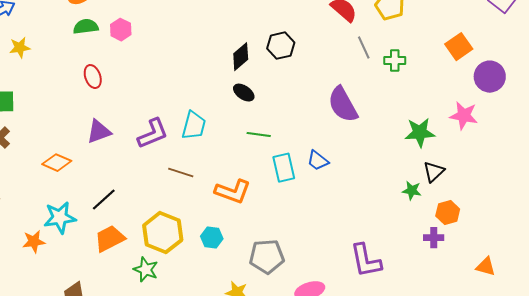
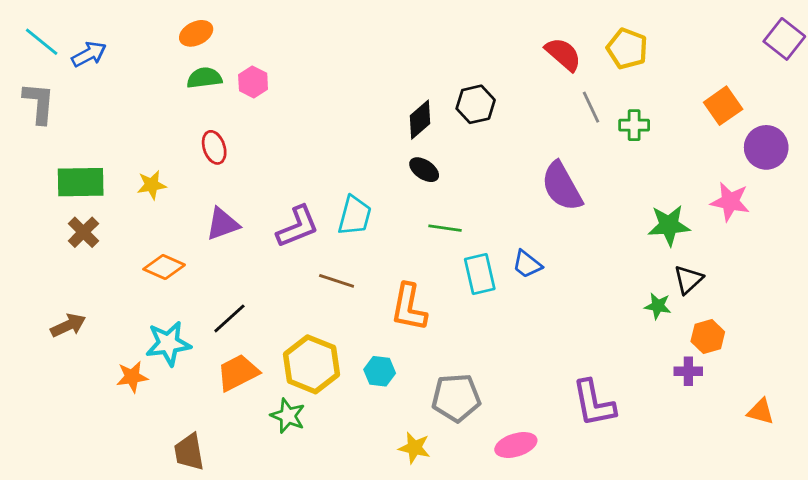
yellow star: (20, 48) -> (152, 185), moved
orange L-shape: (233, 192) -> (409, 307), turned 81

